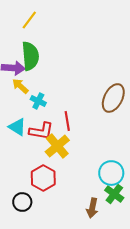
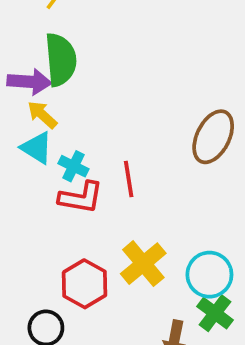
cyan cross: (38, 101) -> (73, 166), moved
cyan triangle: (17, 127) -> (37, 148), moved
yellow cross: (57, 146) -> (143, 264), moved

